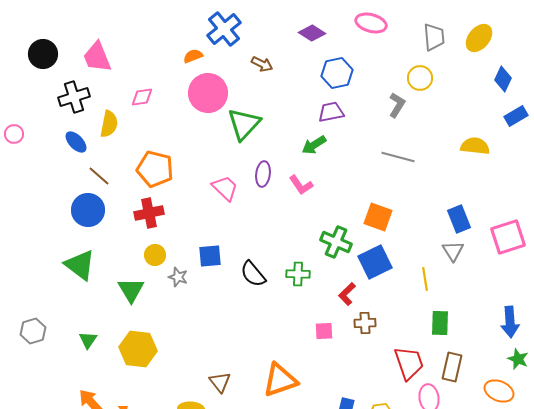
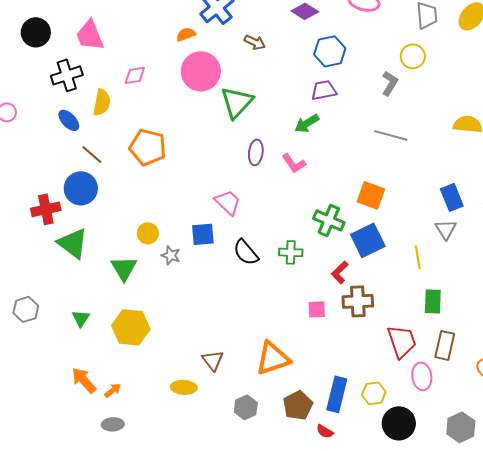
pink trapezoid: (225, 188) -> (228, 202), moved
red cross: (149, 213) -> (46, 209), moved
brown cross: (365, 323) -> (358, 301), size x1.4

